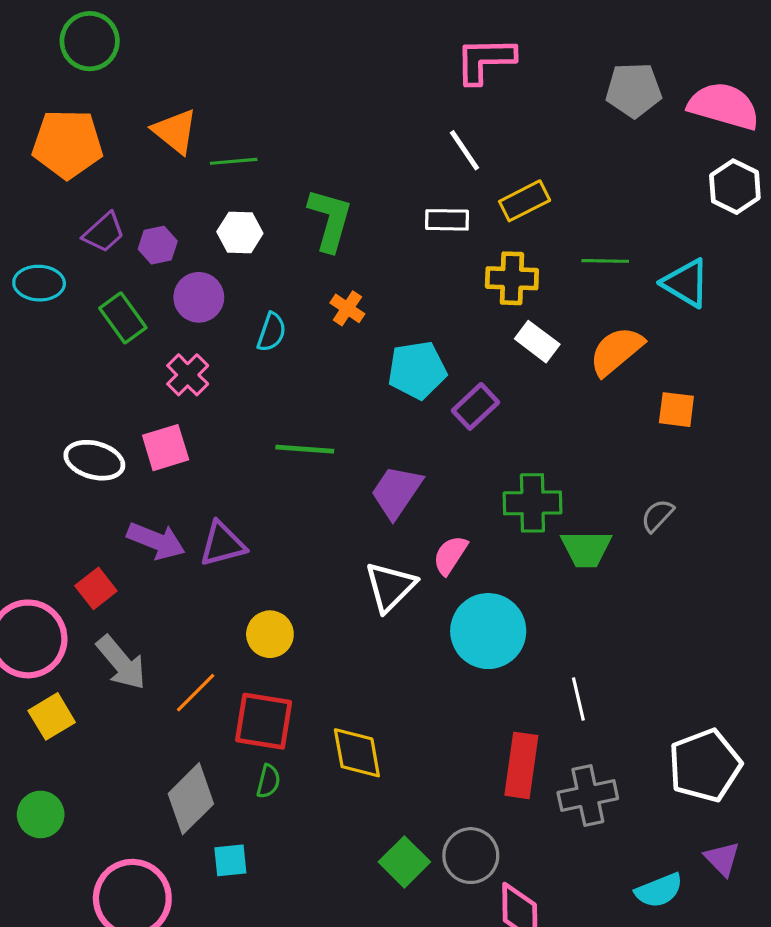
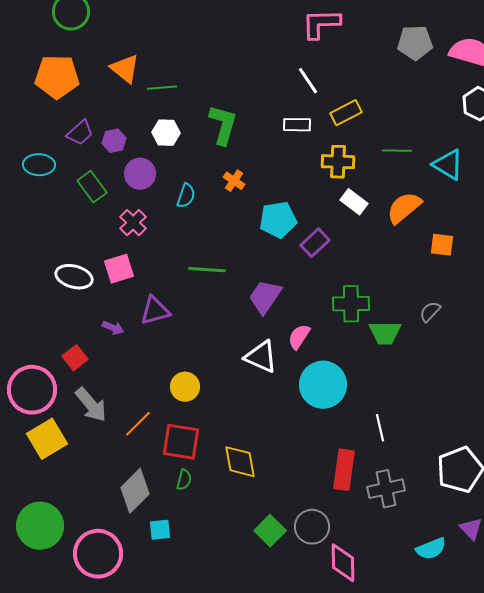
purple arrow: (156, 541) -> (113, 328), size x0.6
purple triangle: (222, 544) -> (155, 311), moved
white triangle: (390, 587) -> (261, 357), turned -51
yellow square: (52, 716) -> (47, 439), size x1.4
green circle: (41, 814) -> (40, 526), moved, size x1.6

